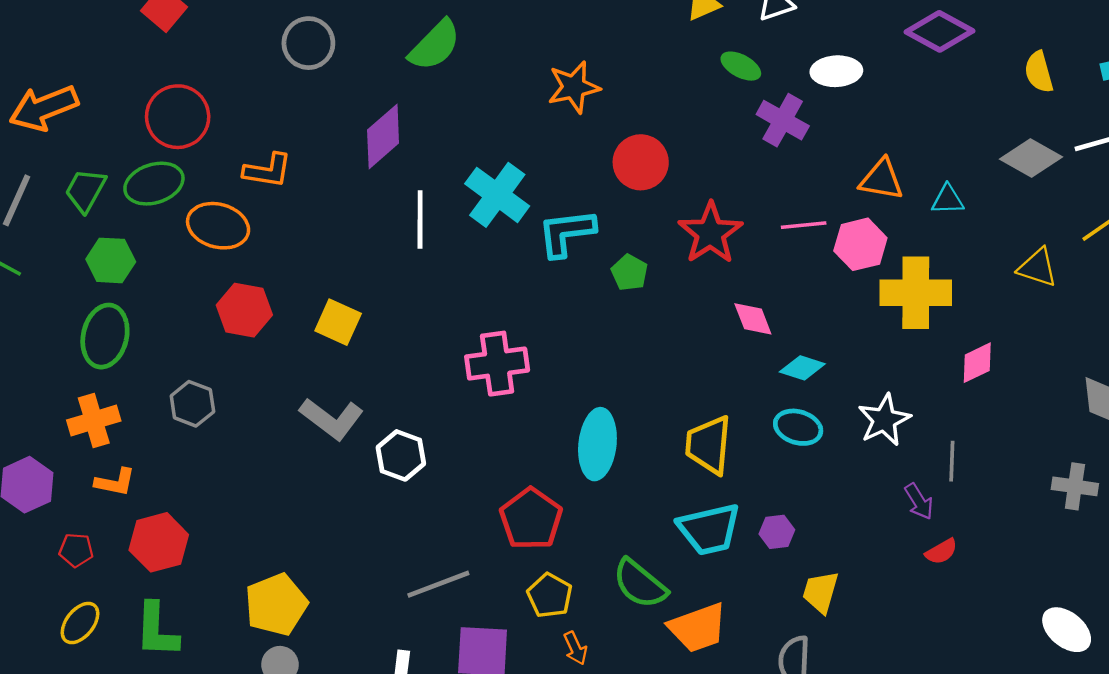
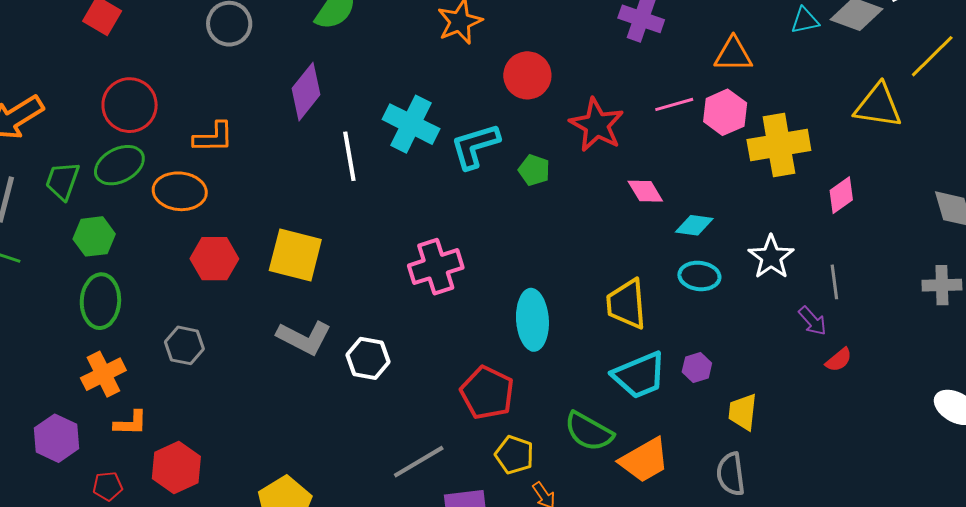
cyan triangle: (948, 200) -> (805, 20), moved
yellow triangle: (1037, 268) -> (878, 106), size x1.4
yellow square: (338, 322) -> (295, 255), size x1.4

